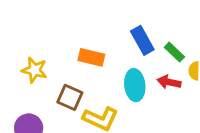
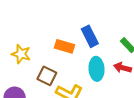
blue rectangle: (142, 40) -> (90, 36), moved

